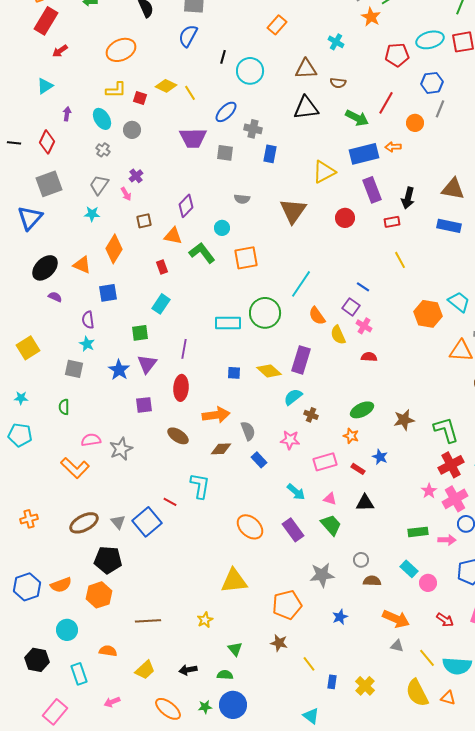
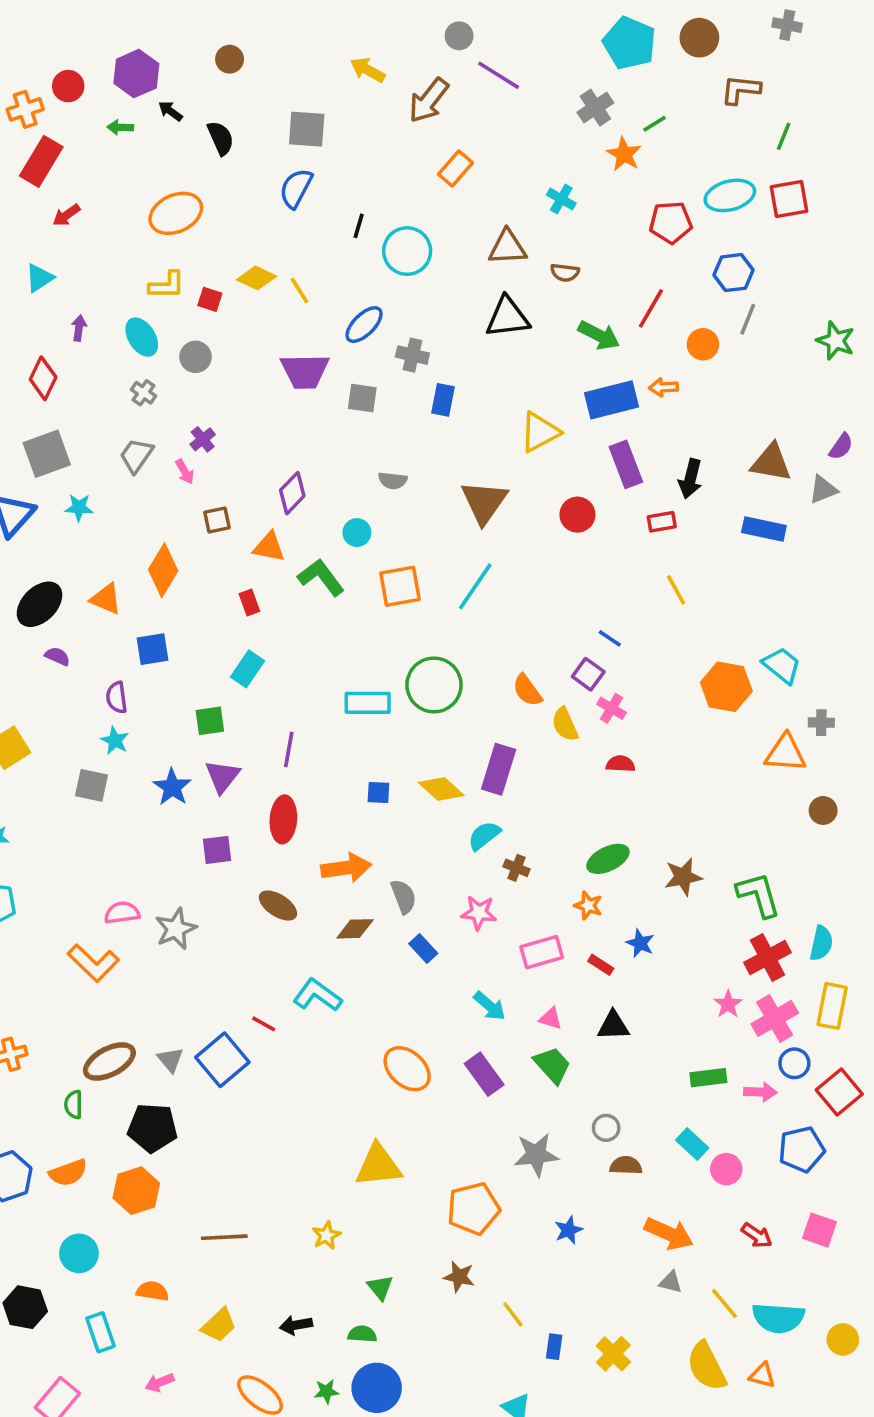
cyan star: (92, 214) -> (79, 507), moved
cyan line: (301, 284) -> (475, 586), moved
green semicircle: (64, 407) -> (74, 1105), moved
cyan L-shape: (200, 486) -> (317, 995), turned -64

